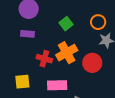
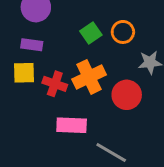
orange circle: (98, 22) -> (123, 32), moved
yellow square: (22, 82) -> (24, 73), moved

